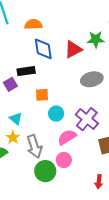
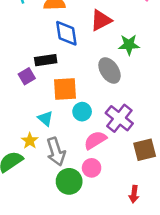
green star: (96, 39) -> (129, 45), moved
red triangle: (73, 49) -> (101, 20), moved
gray ellipse: (92, 79) -> (109, 70), moved, turned 70
orange square: (42, 95) -> (65, 89), size x1.5
cyan triangle: (16, 119) -> (45, 118), moved

